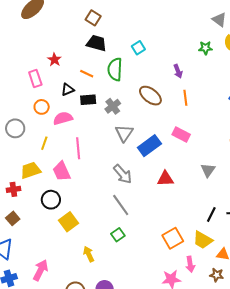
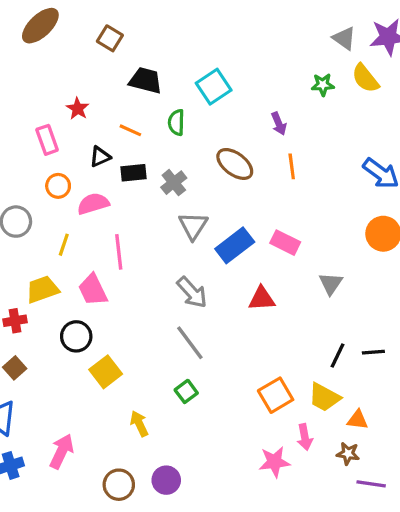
brown square: (93, 18) -> (110, 38), moved
cyan square: (138, 48) -> (214, 87), size x1.5
green semicircle: (115, 69) -> (176, 122), size x0.7
pink rectangle: (181, 135) -> (285, 243), moved

